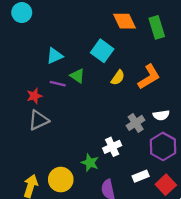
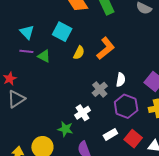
cyan triangle: (55, 56) -> (27, 32), moved, turned -42
purple line: (58, 84) -> (26, 51), moved
white semicircle: (161, 115) -> (121, 80), turned -64

